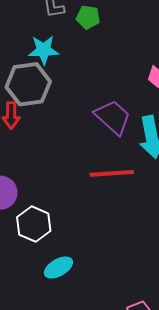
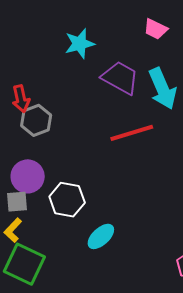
cyan star: (44, 50) -> (80, 44), moved
gray hexagon: (28, 84) -> (36, 120), moved, size x0.7

